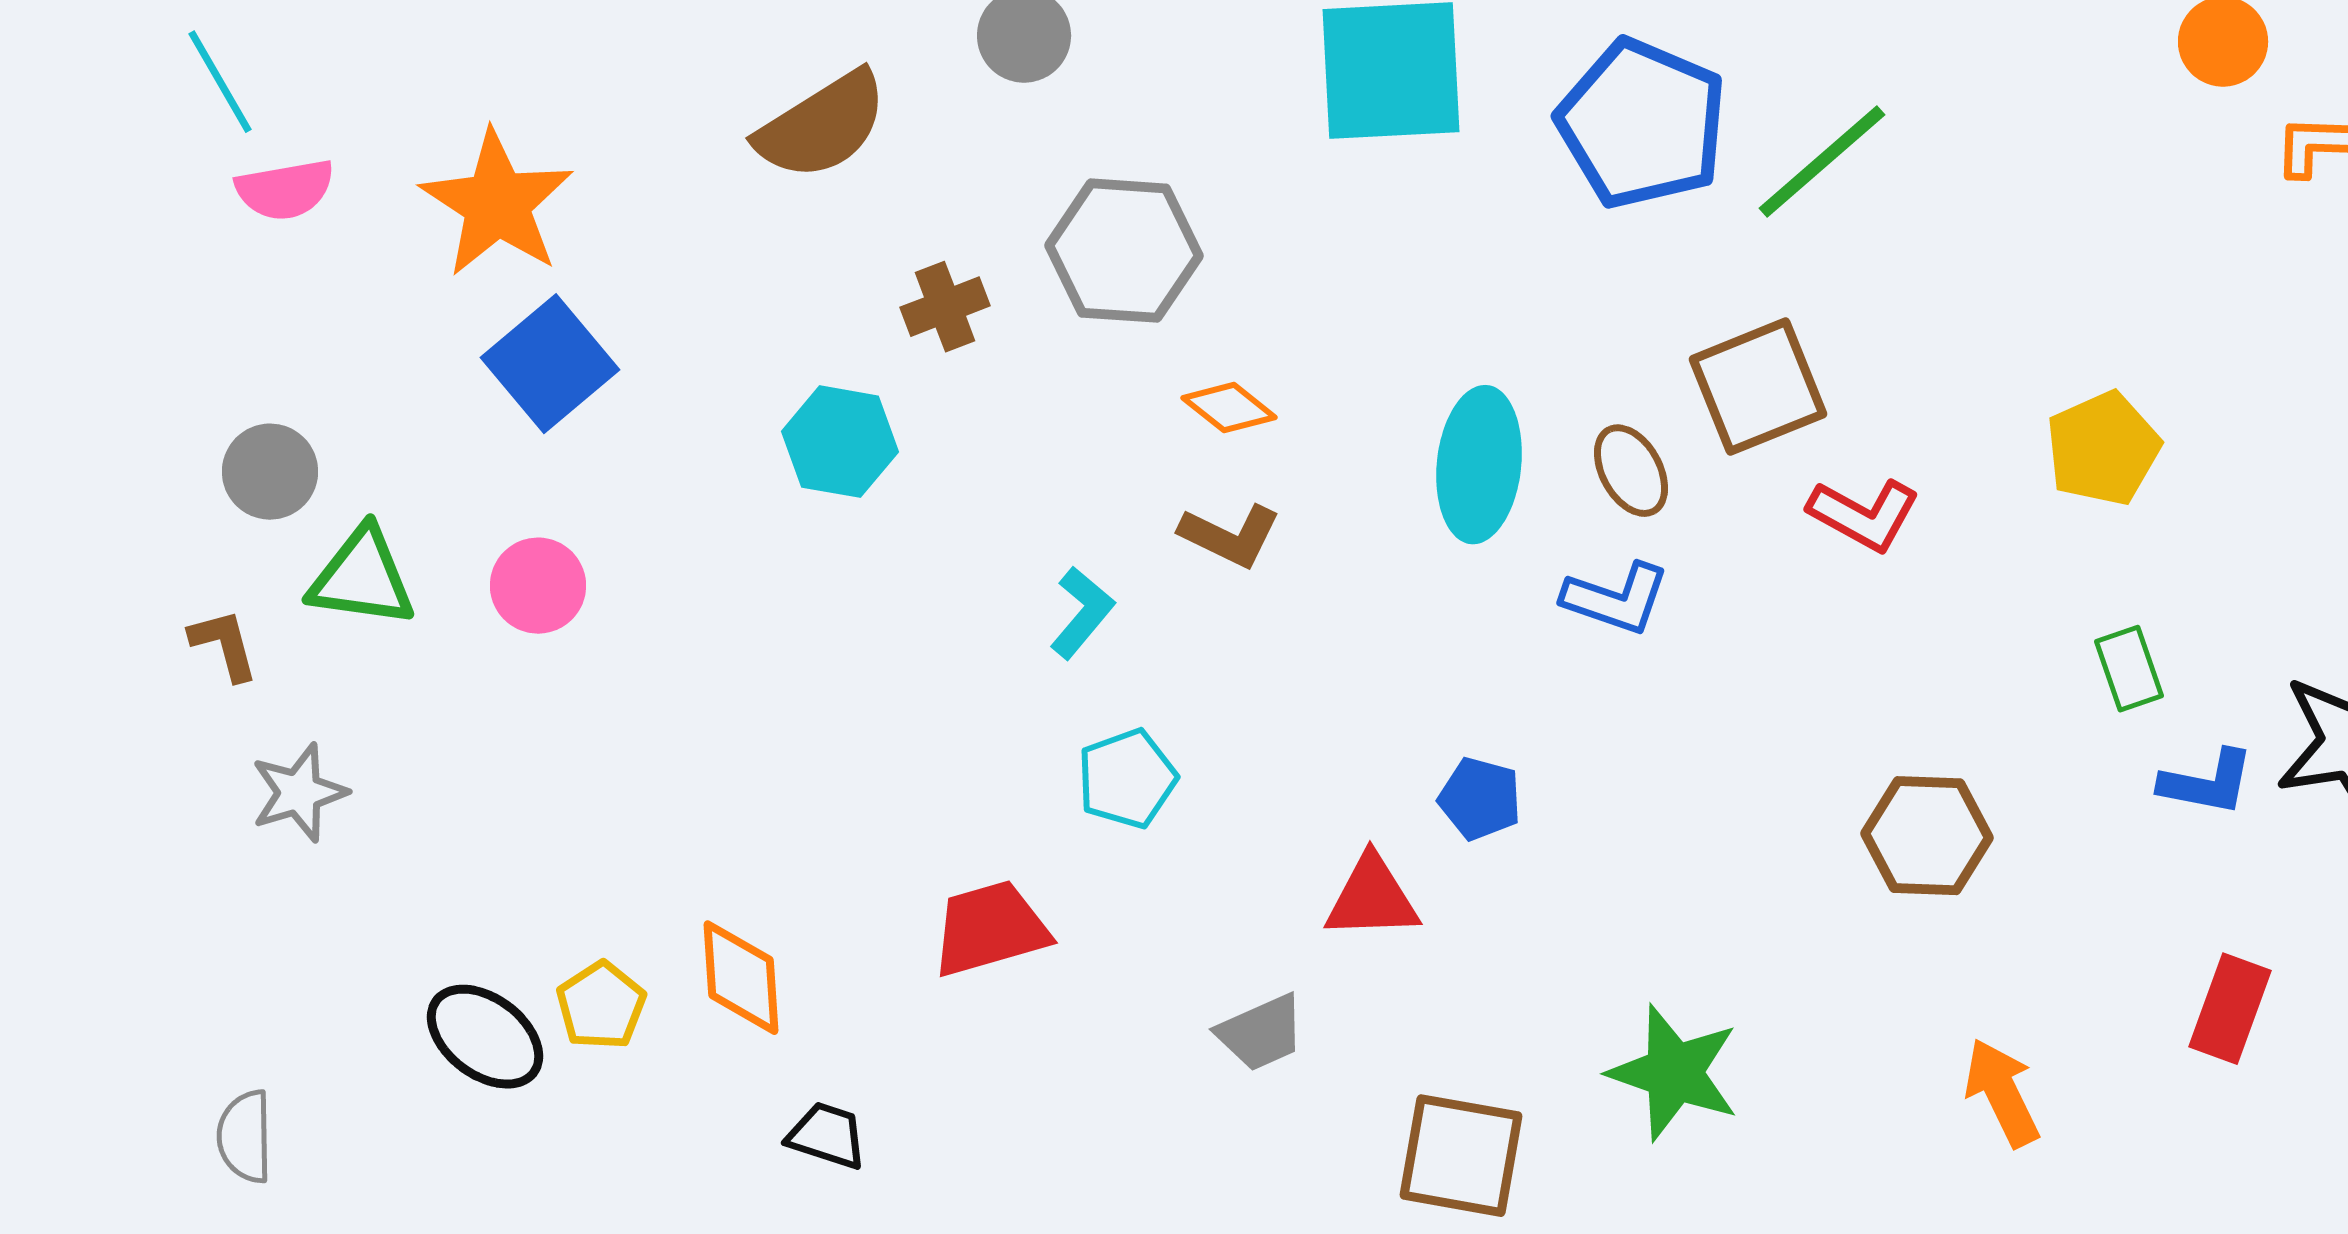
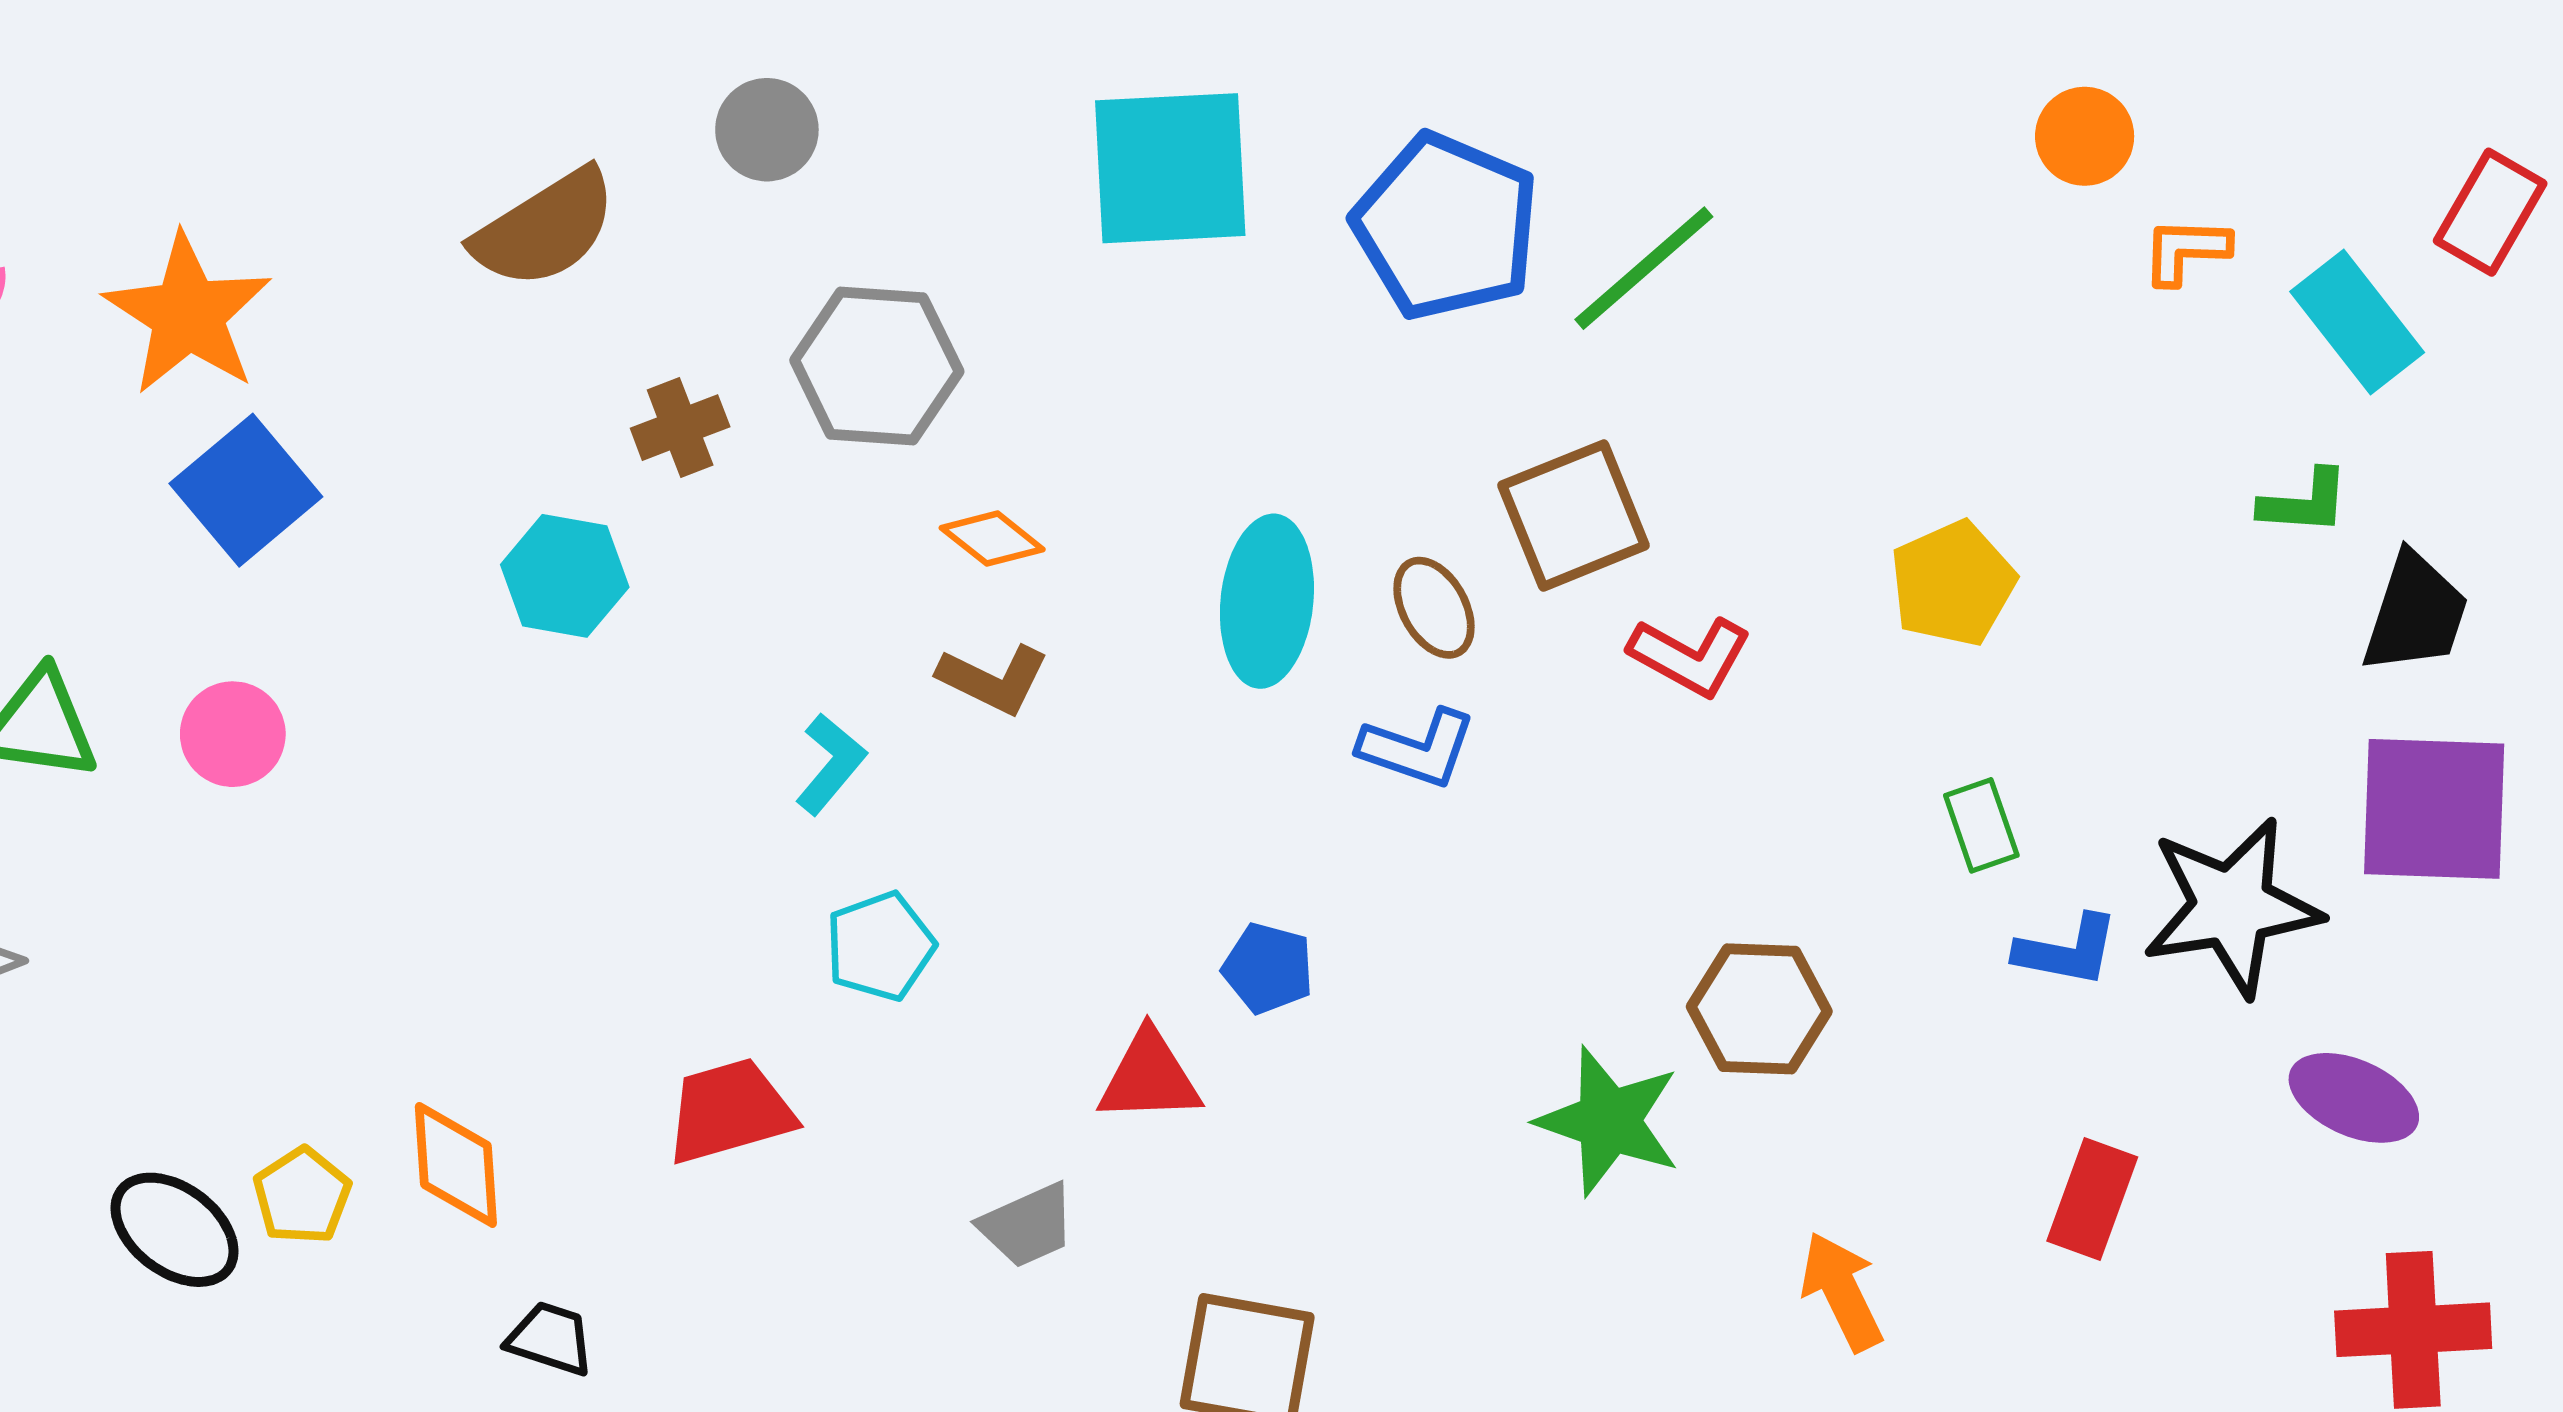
green star: (1674, 1073) -> (1609, 1121), moved

